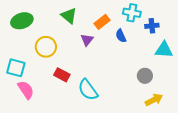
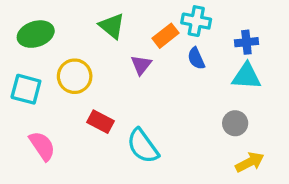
cyan cross: (132, 13) -> (196, 21), moved
cyan triangle: (164, 50) -> (246, 76), moved
cyan square: (16, 68) -> (26, 89), moved

